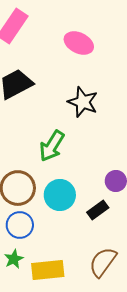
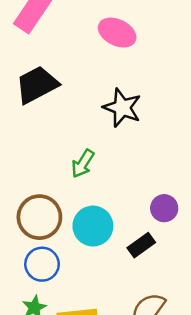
green arrow: (52, 146) -> (83, 164), size x0.7

